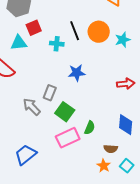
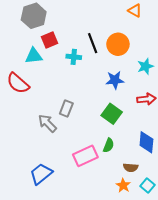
cyan star: (123, 40) -> (145, 66), moved
blue star: (77, 73) -> (115, 80), moved
green square: (65, 112) -> (112, 114), moved

